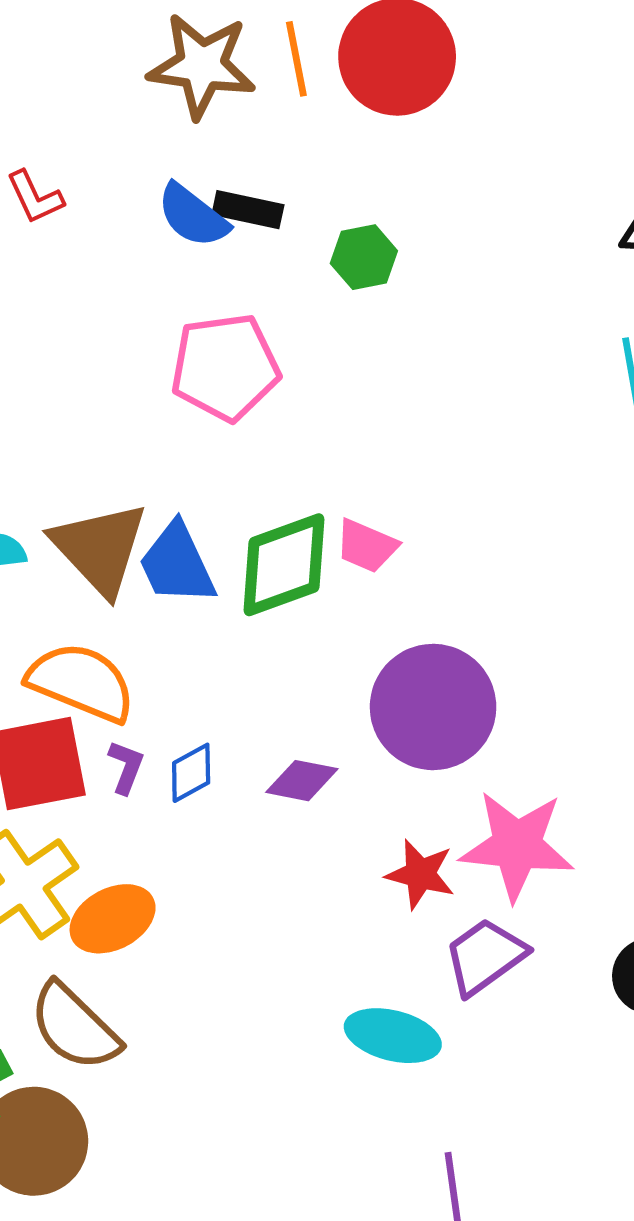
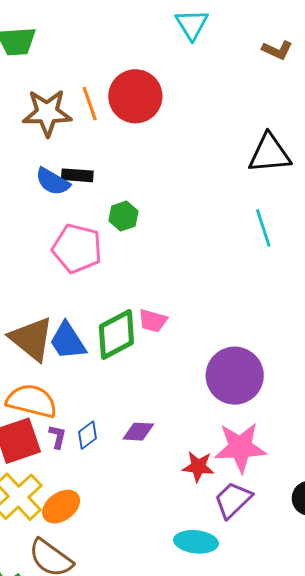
green hexagon: (364, 257) -> (123, 216), moved
pink pentagon: (225, 367) -> (77, 248), turned 30
purple circle: (433, 707) -> (235, 376), moved

